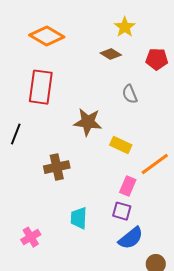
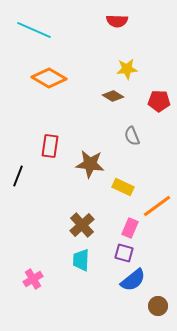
yellow star: (125, 27) -> (127, 69), turned 30
red rectangle: (41, 87) -> (50, 146), moved, size x0.7
brown cross: (57, 167) -> (82, 225), moved, turned -30

